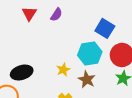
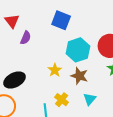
purple semicircle: (56, 15) -> (26, 38), moved
blue square: (105, 28) -> (61, 20), moved

